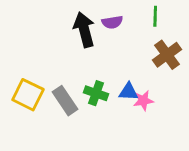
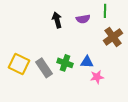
purple semicircle: (112, 22) -> (83, 19), moved
black arrow: (84, 30) -> (57, 20), size x0.7
pink star: (143, 101) -> (97, 77), moved

